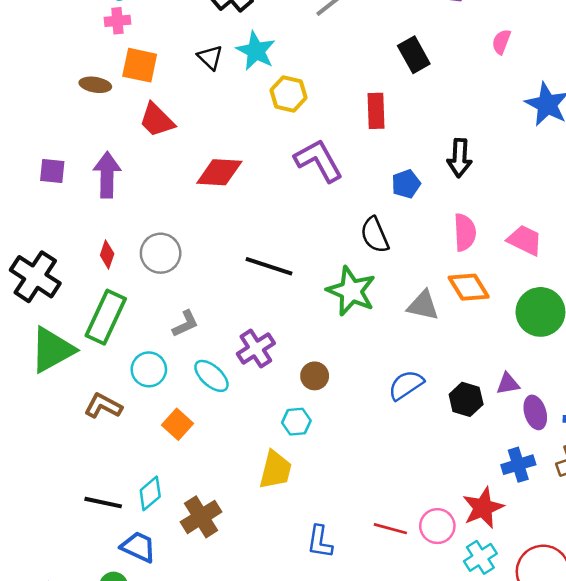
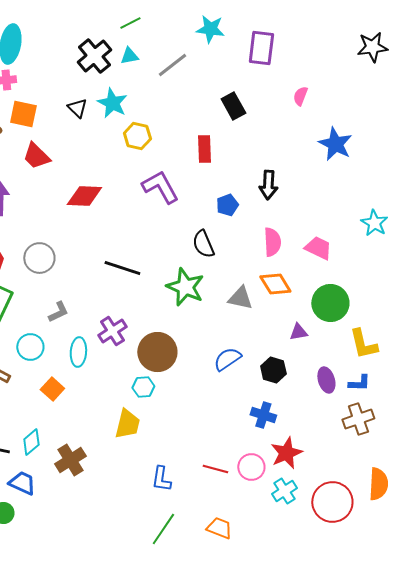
cyan ellipse: (211, 376) -> (78, 352), turned 52
brown circle: (315, 376) -> (157, 352), size x1.8
purple triangle: (508, 384) -> (298, 332), moved
blue cross: (518, 465) -> (263, 415), moved, turned 35

